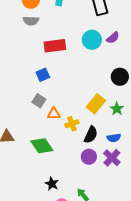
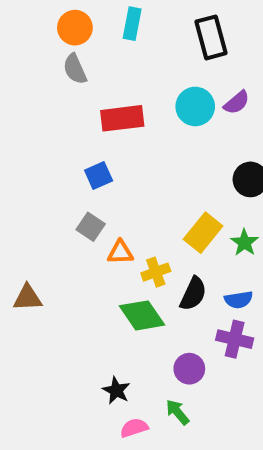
gray semicircle: (31, 21) -> (75, 69), turned 63
green diamond: (42, 146) -> (142, 315), moved
purple circle: (89, 157) -> (189, 369), moved
purple cross: (112, 158) -> (235, 339), turned -30

